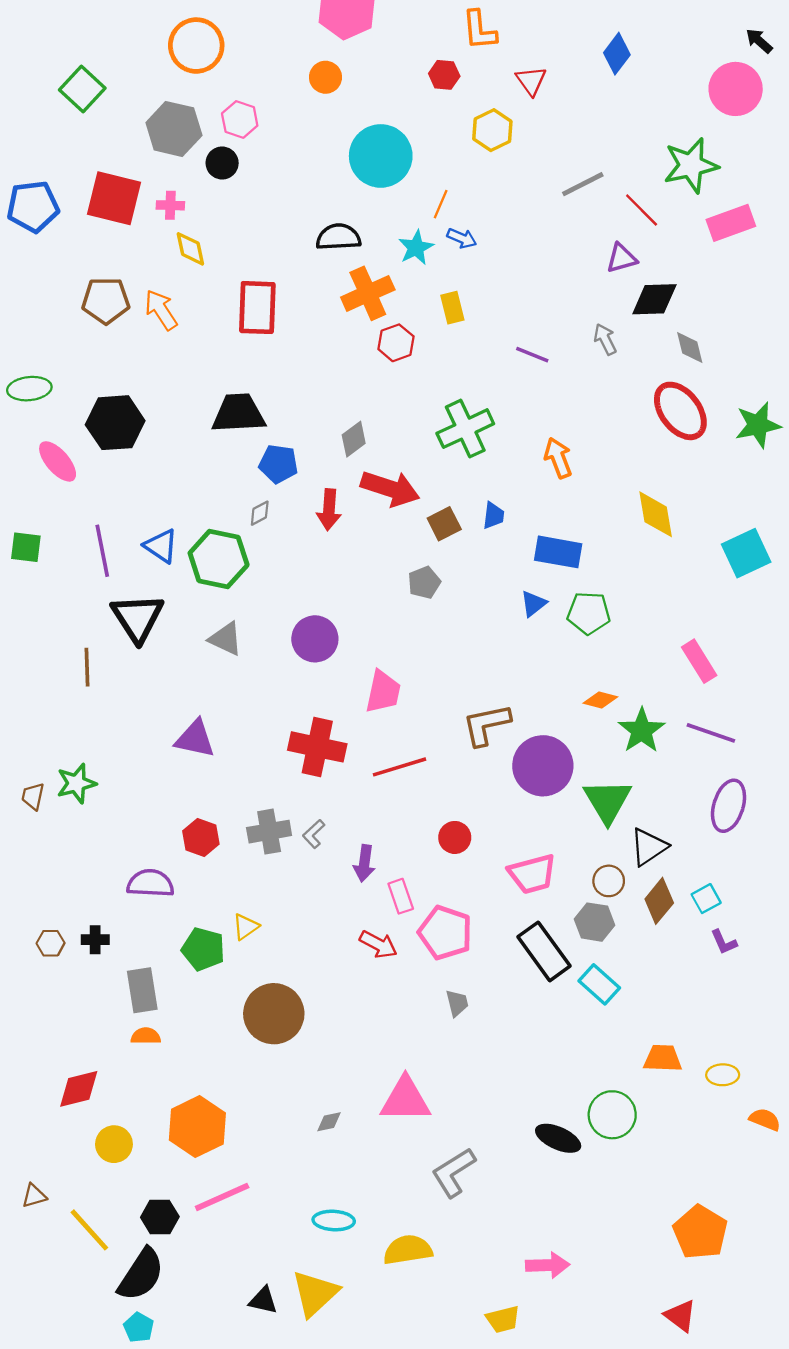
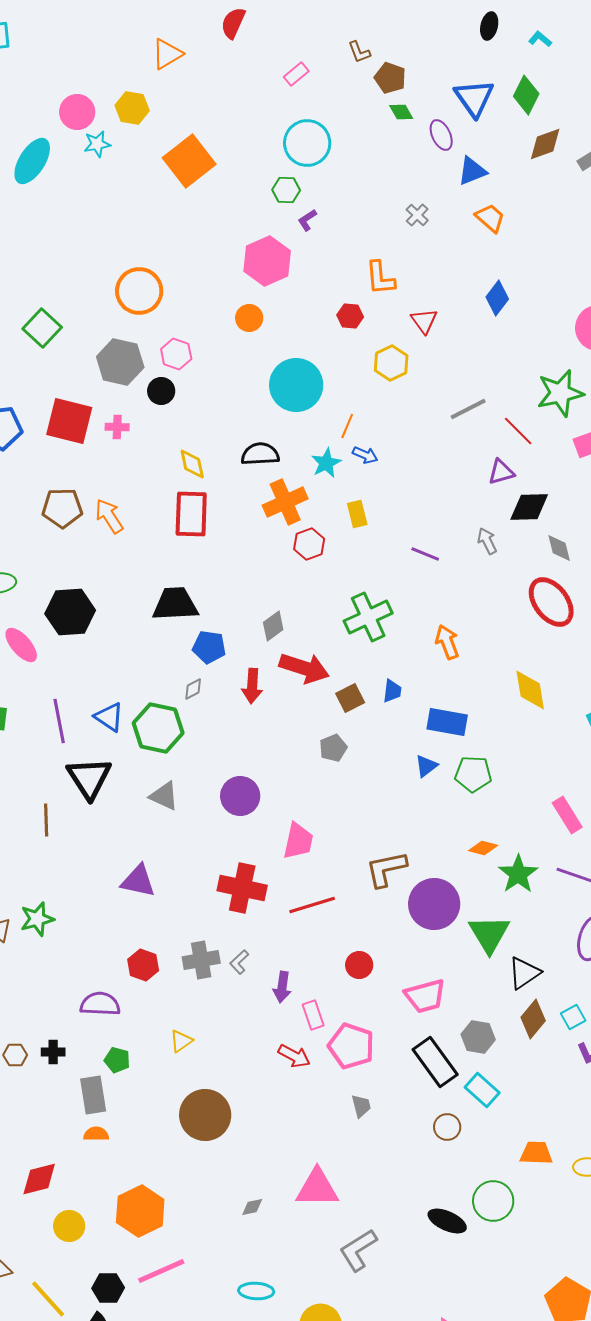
yellow diamond: (190, 249) -> (192, 464), moved
brown circle: (609, 881) -> (447, 1127), moved
green pentagon: (203, 949) -> (117, 1060), moved, size x0.7

